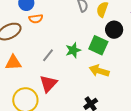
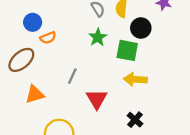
green star: (73, 50) -> (98, 37), moved
red triangle: (48, 84) -> (97, 99), moved

